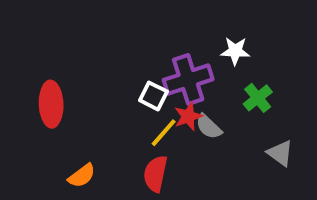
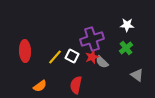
white star: (235, 51) -> (127, 25), moved
white square: (153, 96) -> (72, 56), moved
yellow line: (164, 133) -> (55, 57), moved

